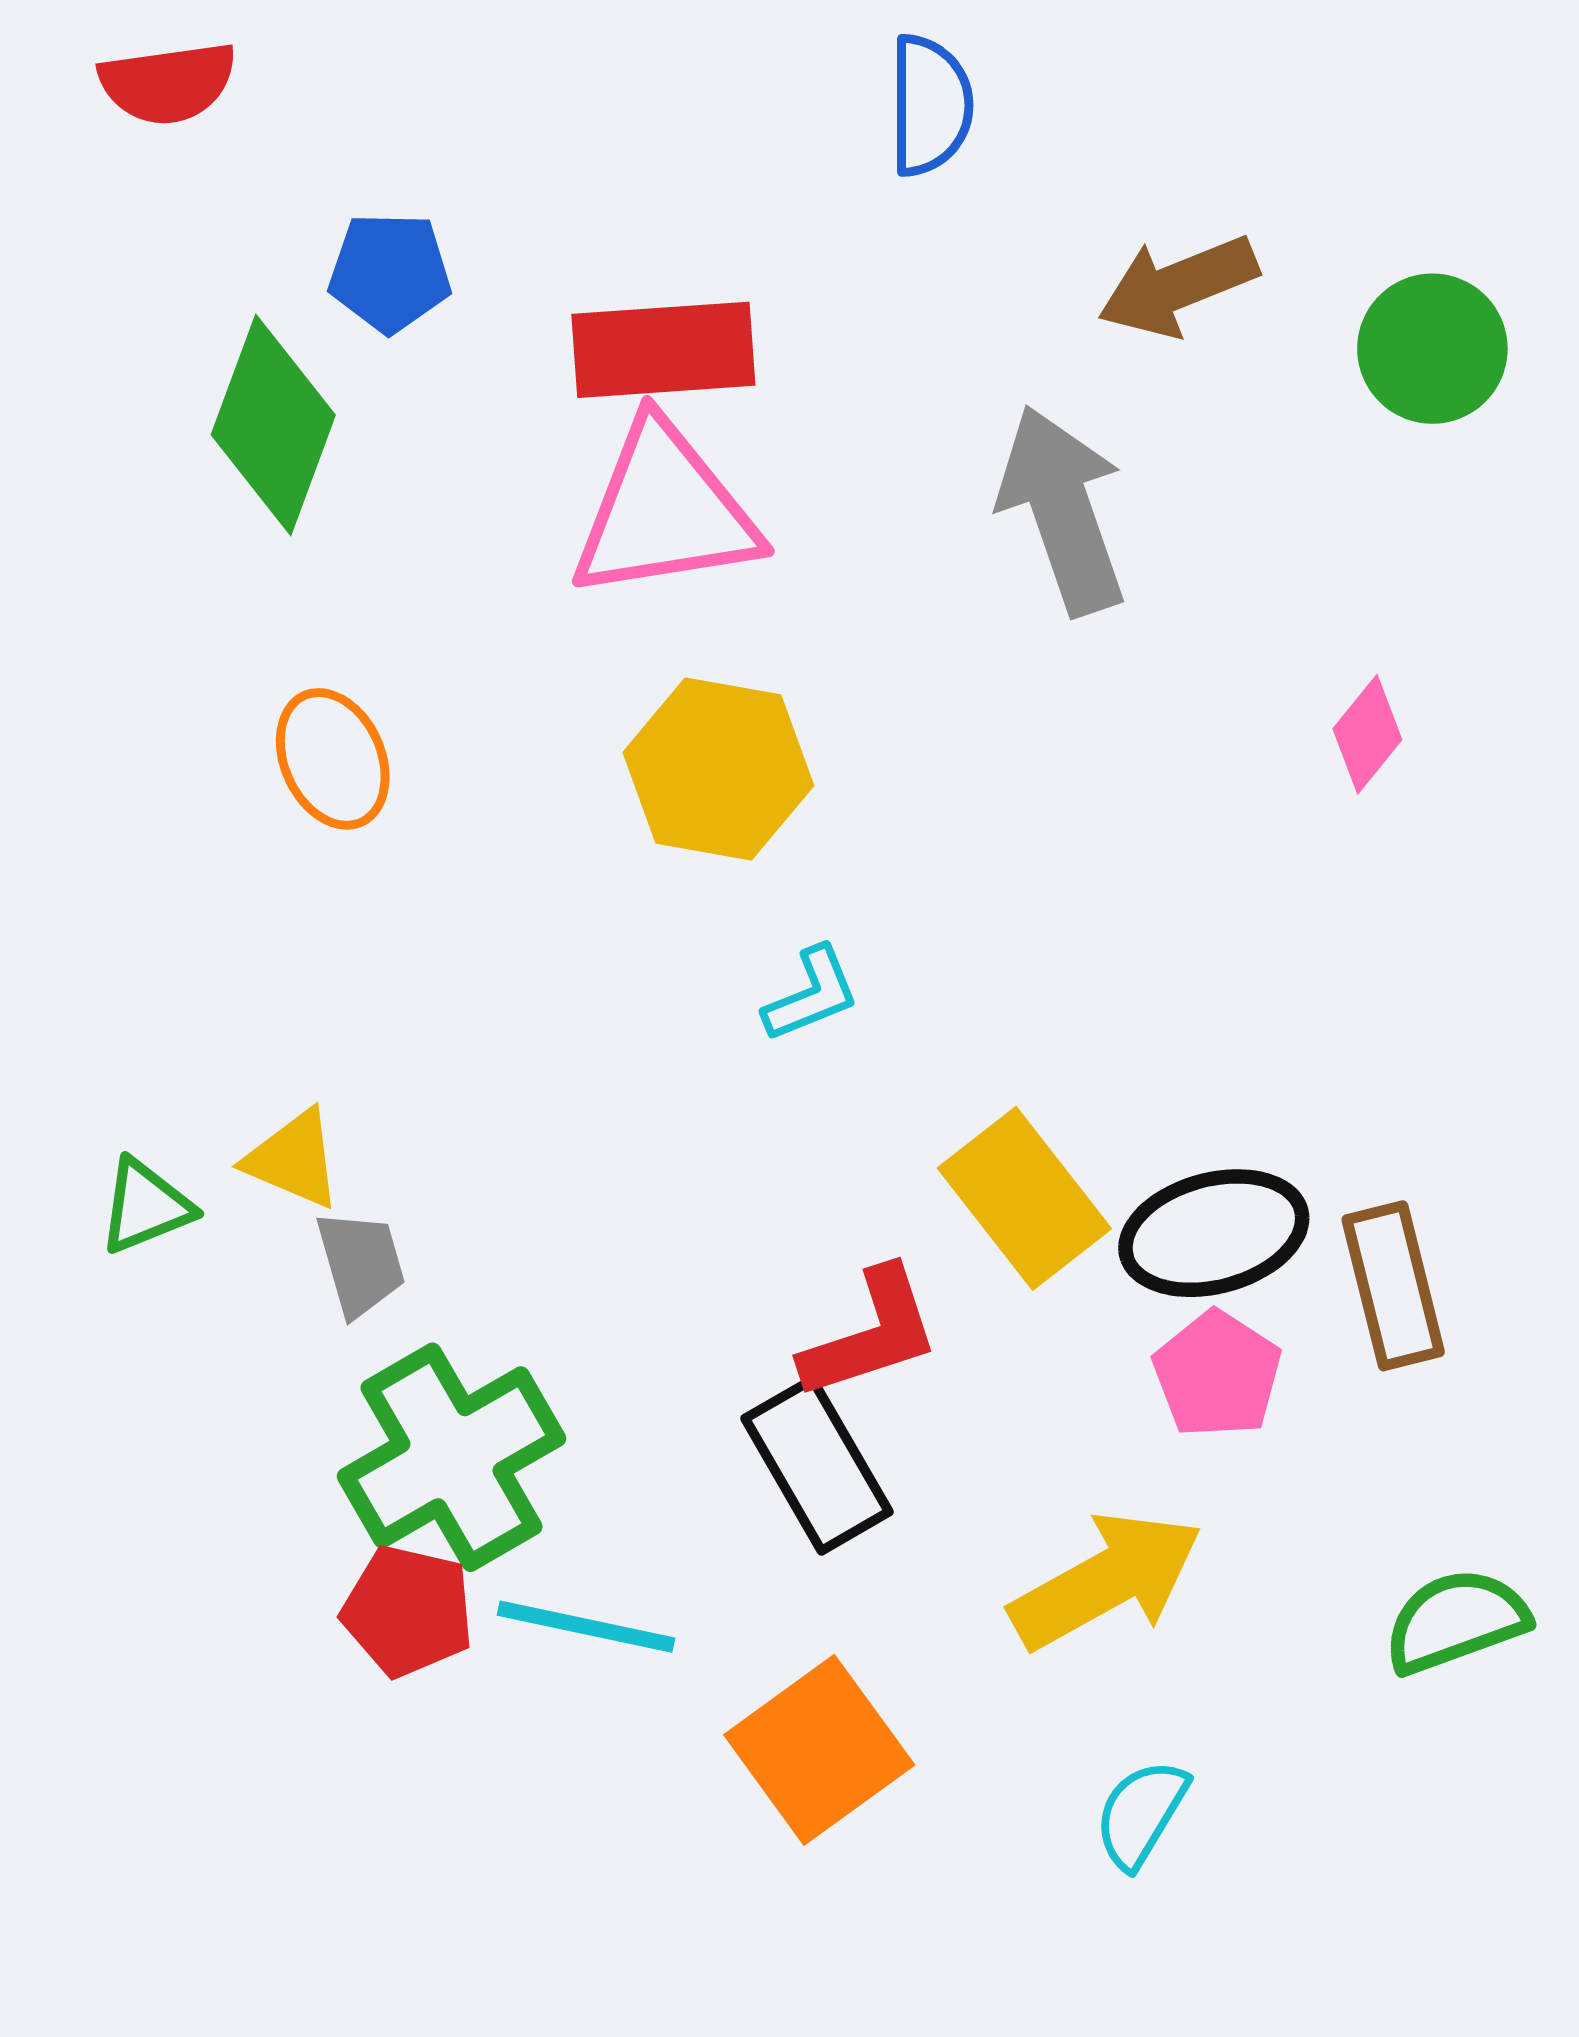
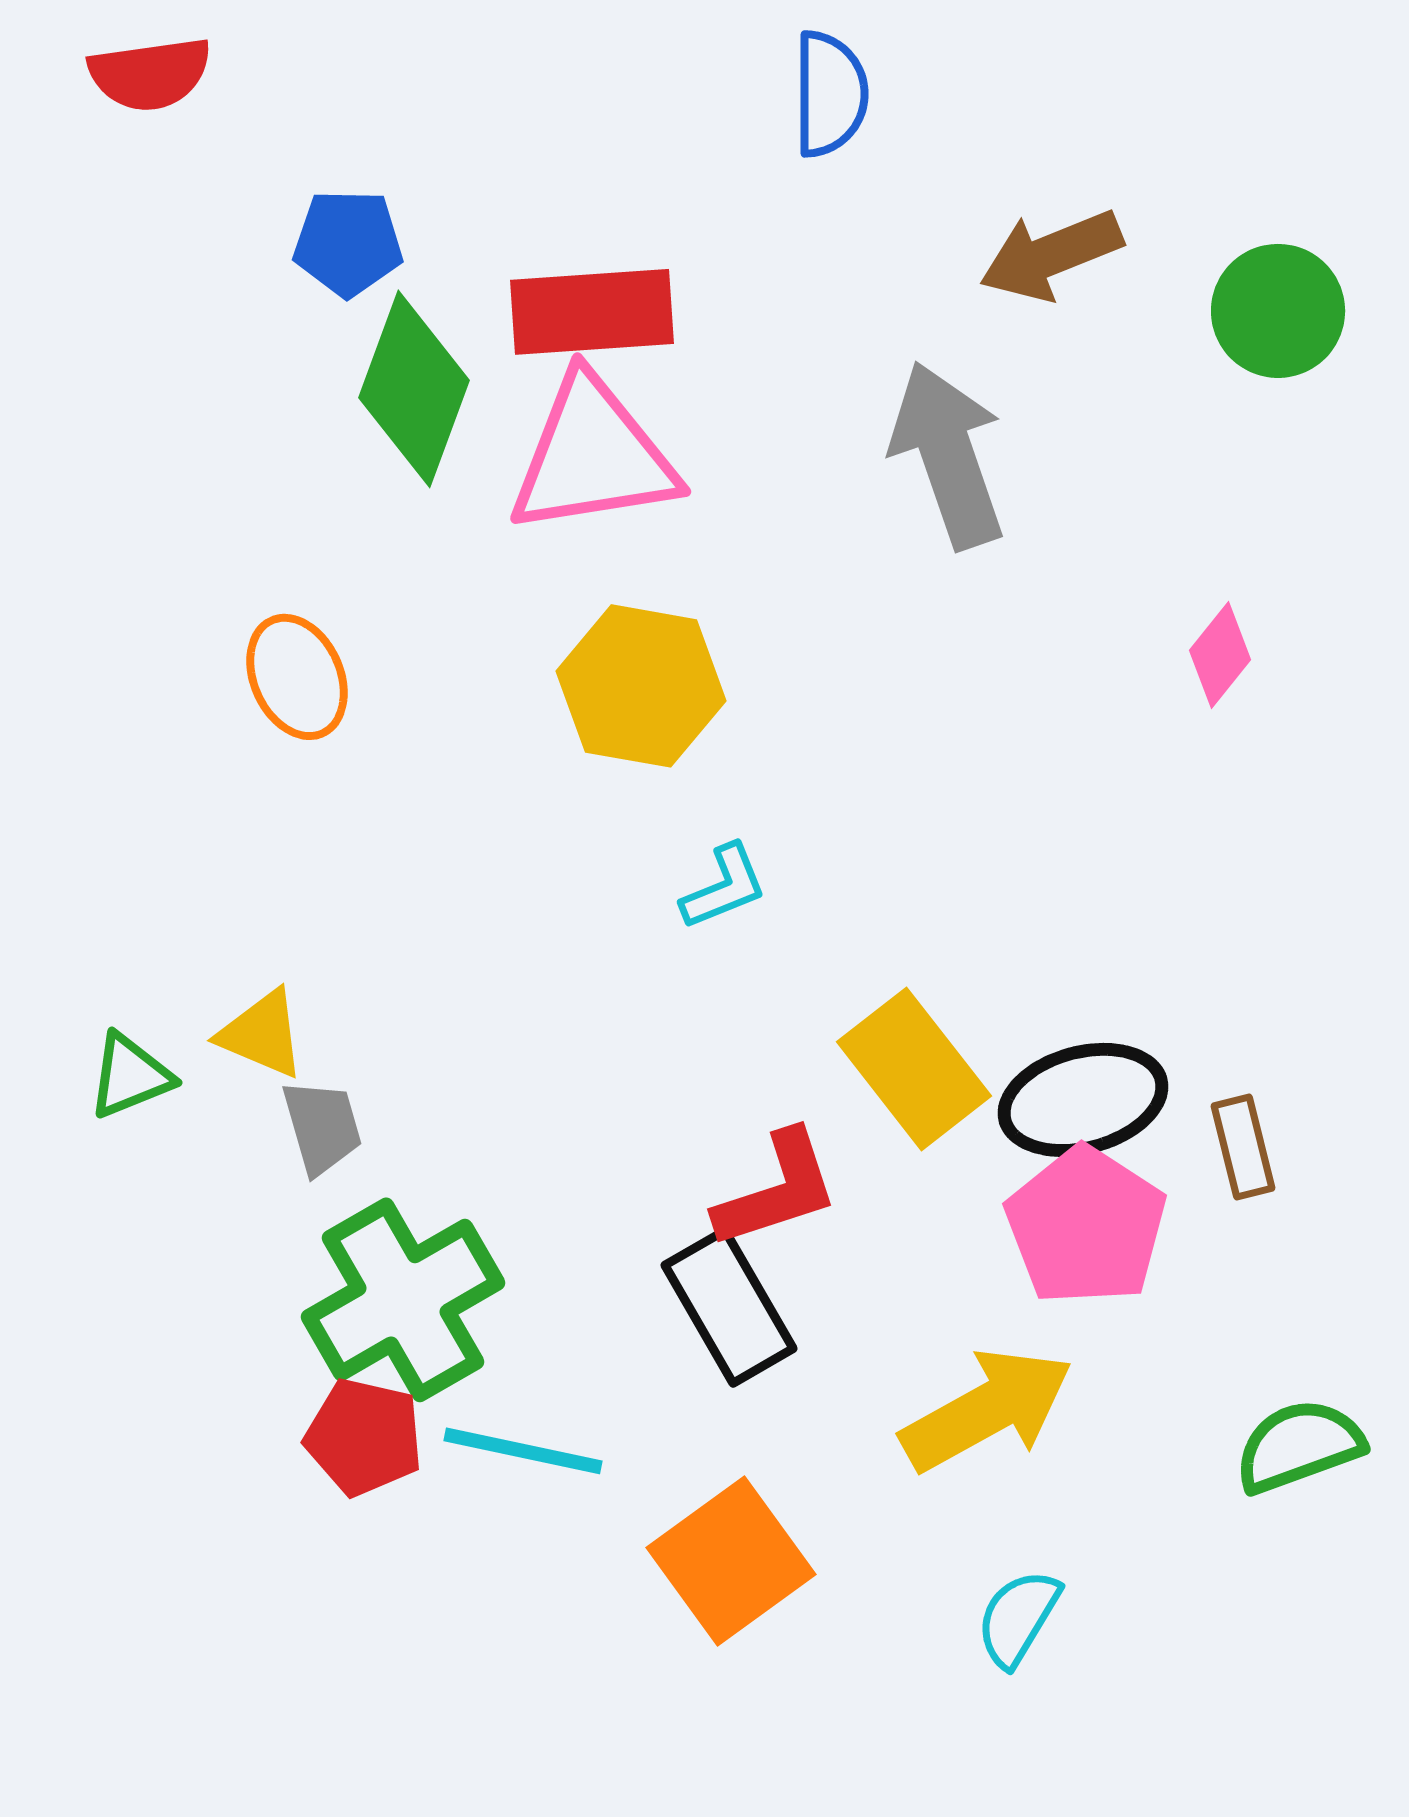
green diamond: (273, 425) -> (414, 389), moved
brown rectangle: (1393, 1286) -> (1243, 1147), size x0.7
pink pentagon: (1217, 1374) -> (1086, 1226), size x1.4

